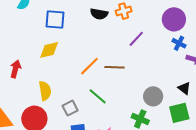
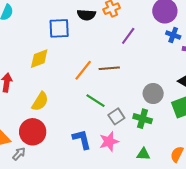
blue square: (55, 19) -> (59, 28), moved
yellow semicircle: (45, 91) -> (40, 101), turned 48
gray square: (70, 108) -> (116, 116), moved

